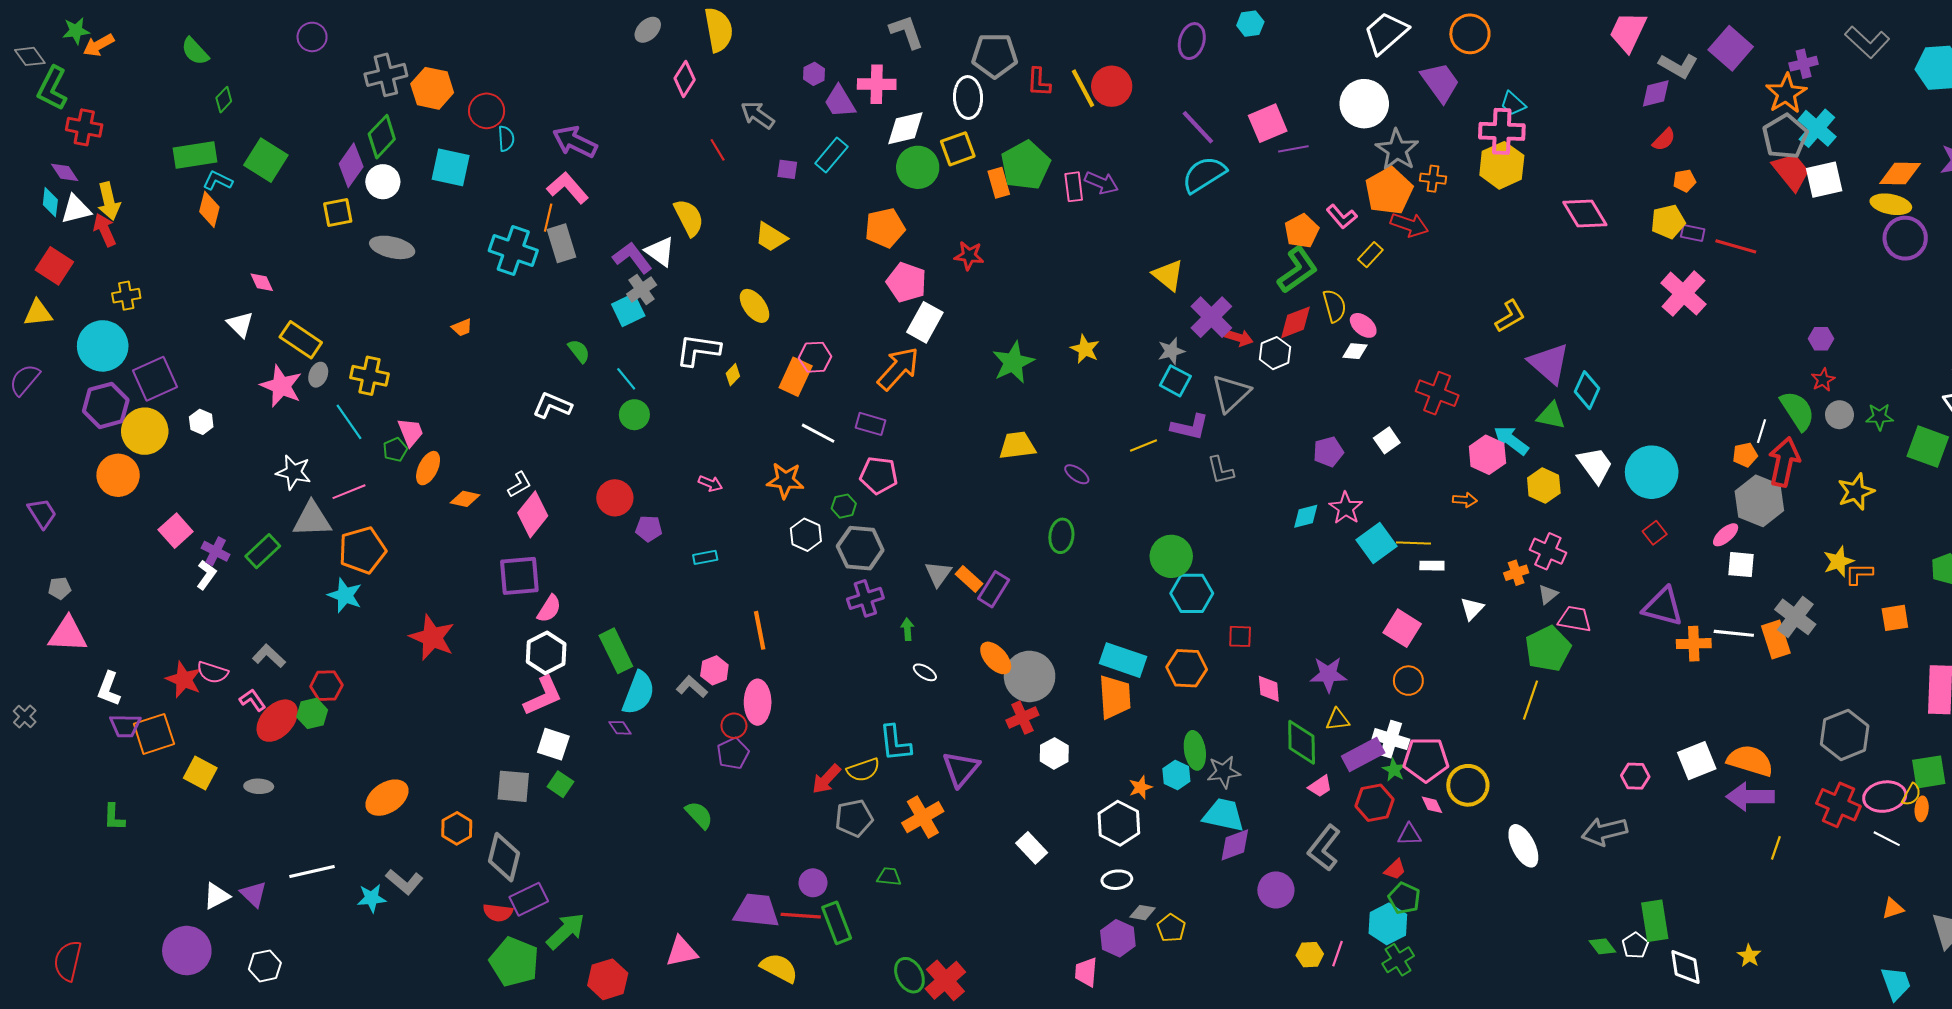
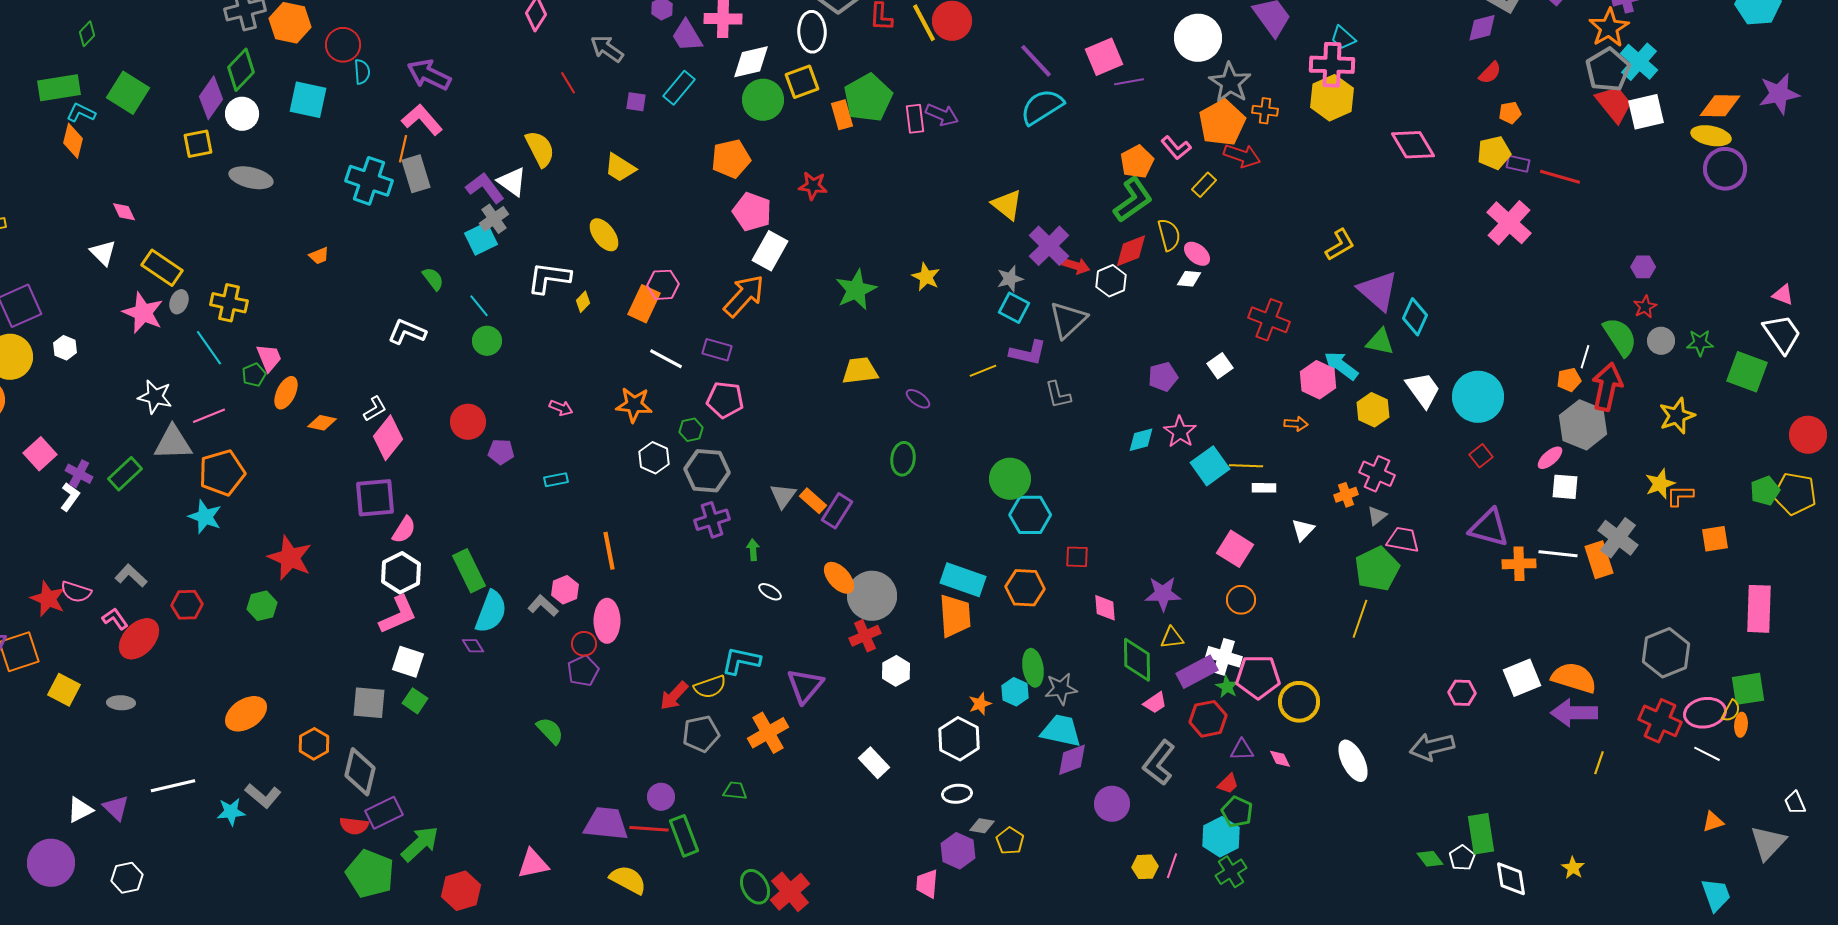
green hexagon: (312, 713) -> (262, 606), moved
cyan L-shape: (895, 743) -> (741, 661), turned 108
pink diamond: (1432, 805) -> (1280, 759), moved

